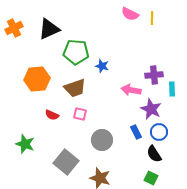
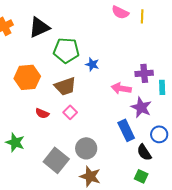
pink square: (80, 114) -> (70, 112), turned 32
blue rectangle: (136, 132) -> (126, 130), size x1.5
blue circle: (159, 132) -> (159, 134), moved
gray circle: (102, 140) -> (86, 148), moved

